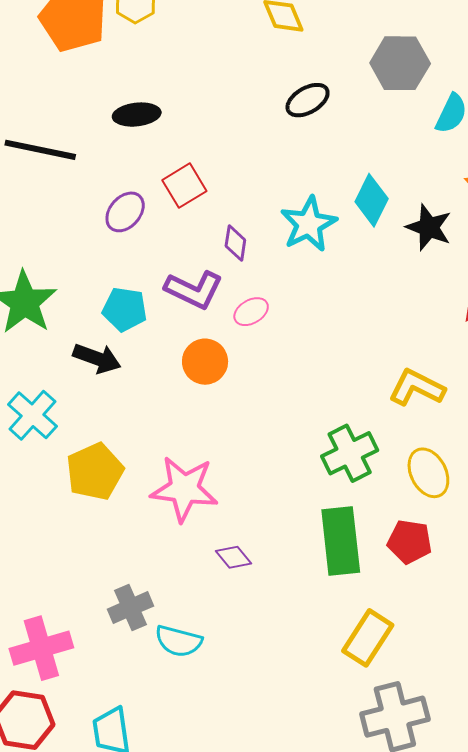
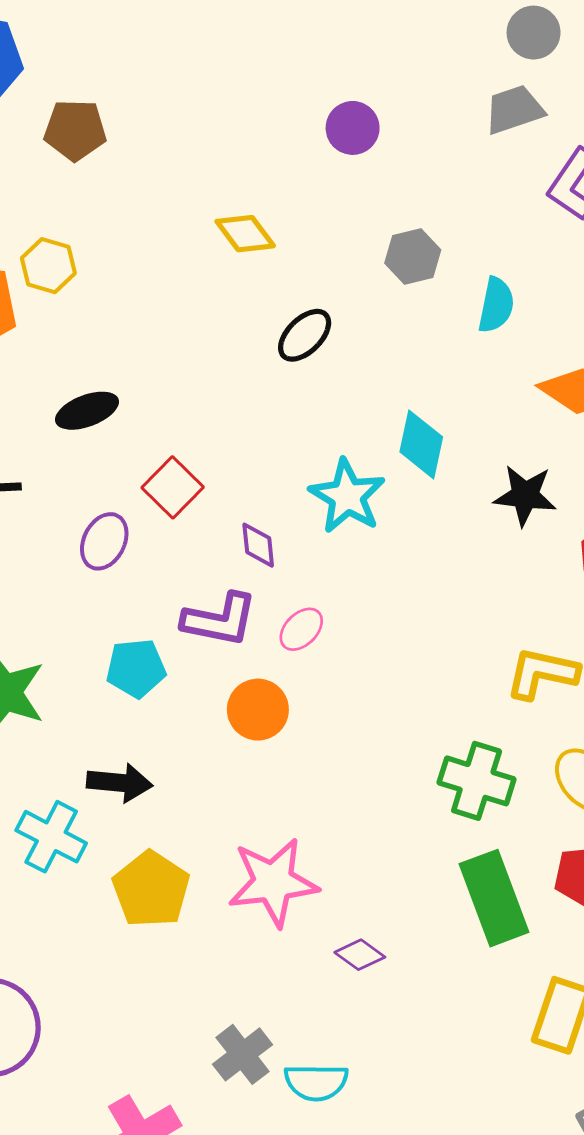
gray hexagon: (400, 63) -> (413, 256), size x0.7
black star: (429, 227) -> (525, 495), moved
black arrow: (97, 358) -> (120, 783), moved
green cross: (350, 453) -> (477, 781), turned -32

